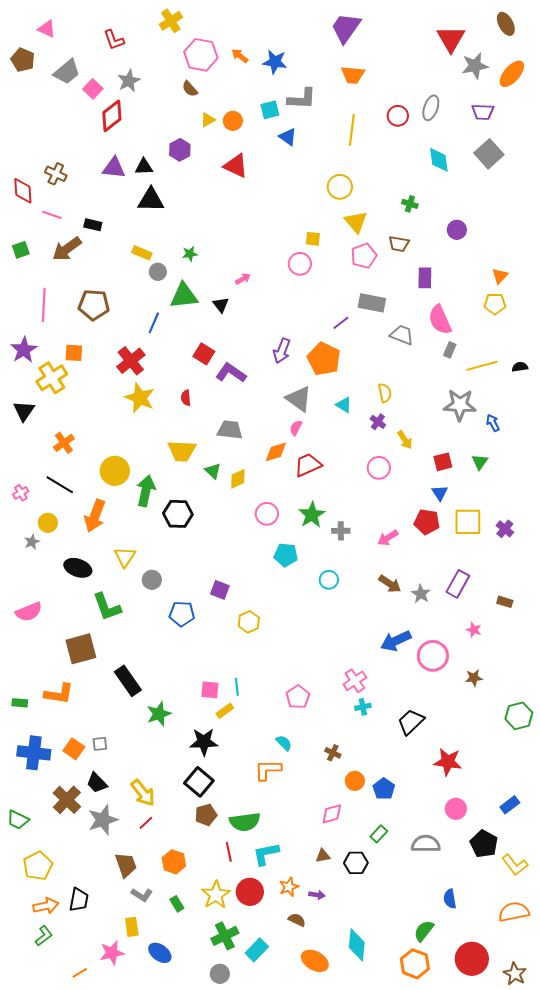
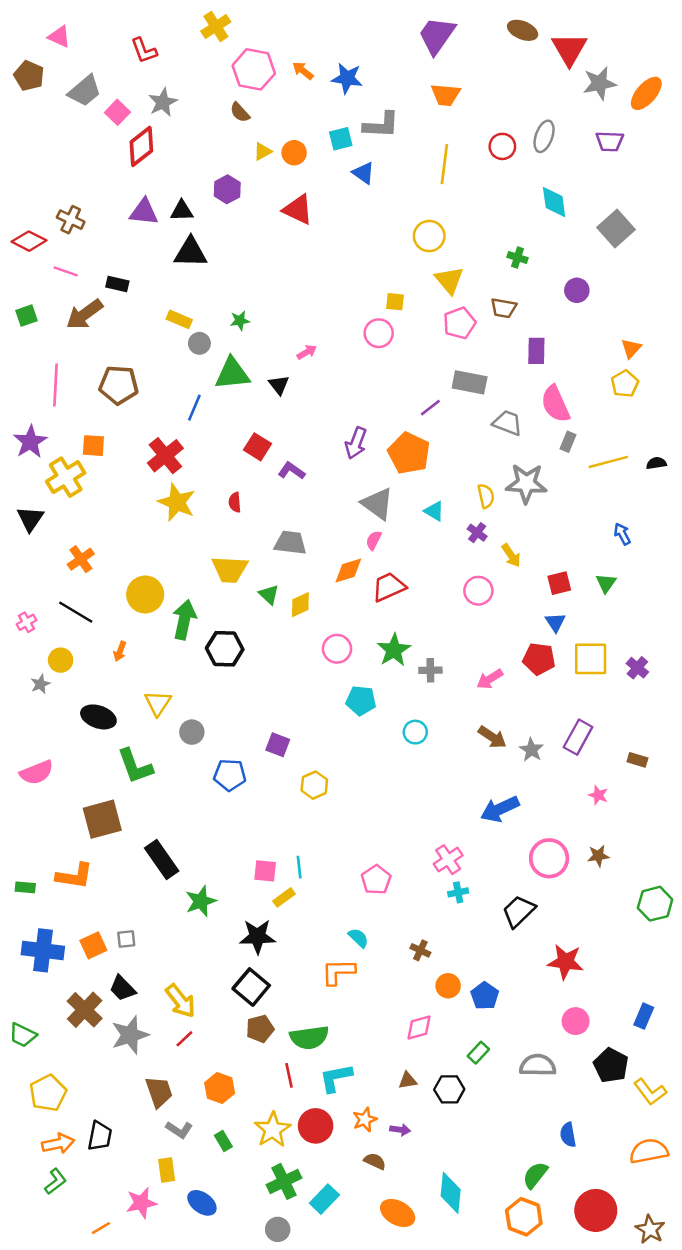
brown ellipse: (506, 24) -> (523, 30), moved, turned -40
gray square: (489, 154) -> (616, 228), moved
red diamond: (23, 191) -> (29, 241), turned -60
yellow pentagon: (495, 304) -> (625, 384), turned -30
purple L-shape: (231, 373) -> (292, 471), size x0.7
gray star: (460, 405) -> (526, 483), moved
orange arrow: (95, 516) -> (120, 651), size x0.5
pink circle: (433, 656) -> (549, 858), moved
orange square: (74, 749) -> (93, 945), turned 30
blue rectangle: (510, 805) -> (644, 1016), turned -30

